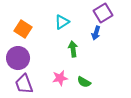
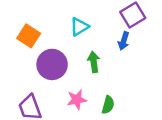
purple circle: (18, 58) -> (52, 64), moved
green semicircle: (84, 82) -> (108, 105), turned -104

